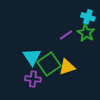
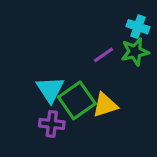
green star: (86, 33) -> (135, 52), turned 30

